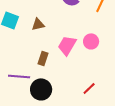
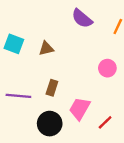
pink trapezoid: (67, 45) -> (80, 109), moved
purple line: (19, 76) -> (18, 96), moved

